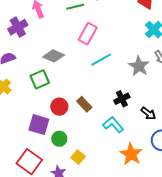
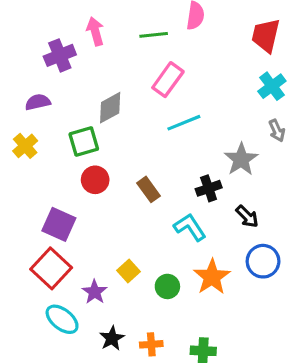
gray diamond: (54, 56) -> (110, 108), turned -60
gray star: (139, 66) -> (241, 159), moved
red circle: (59, 107) -> (95, 180), moved
purple square: (39, 125) -> (59, 224), moved
green circle: (59, 139) -> (167, 286), moved

